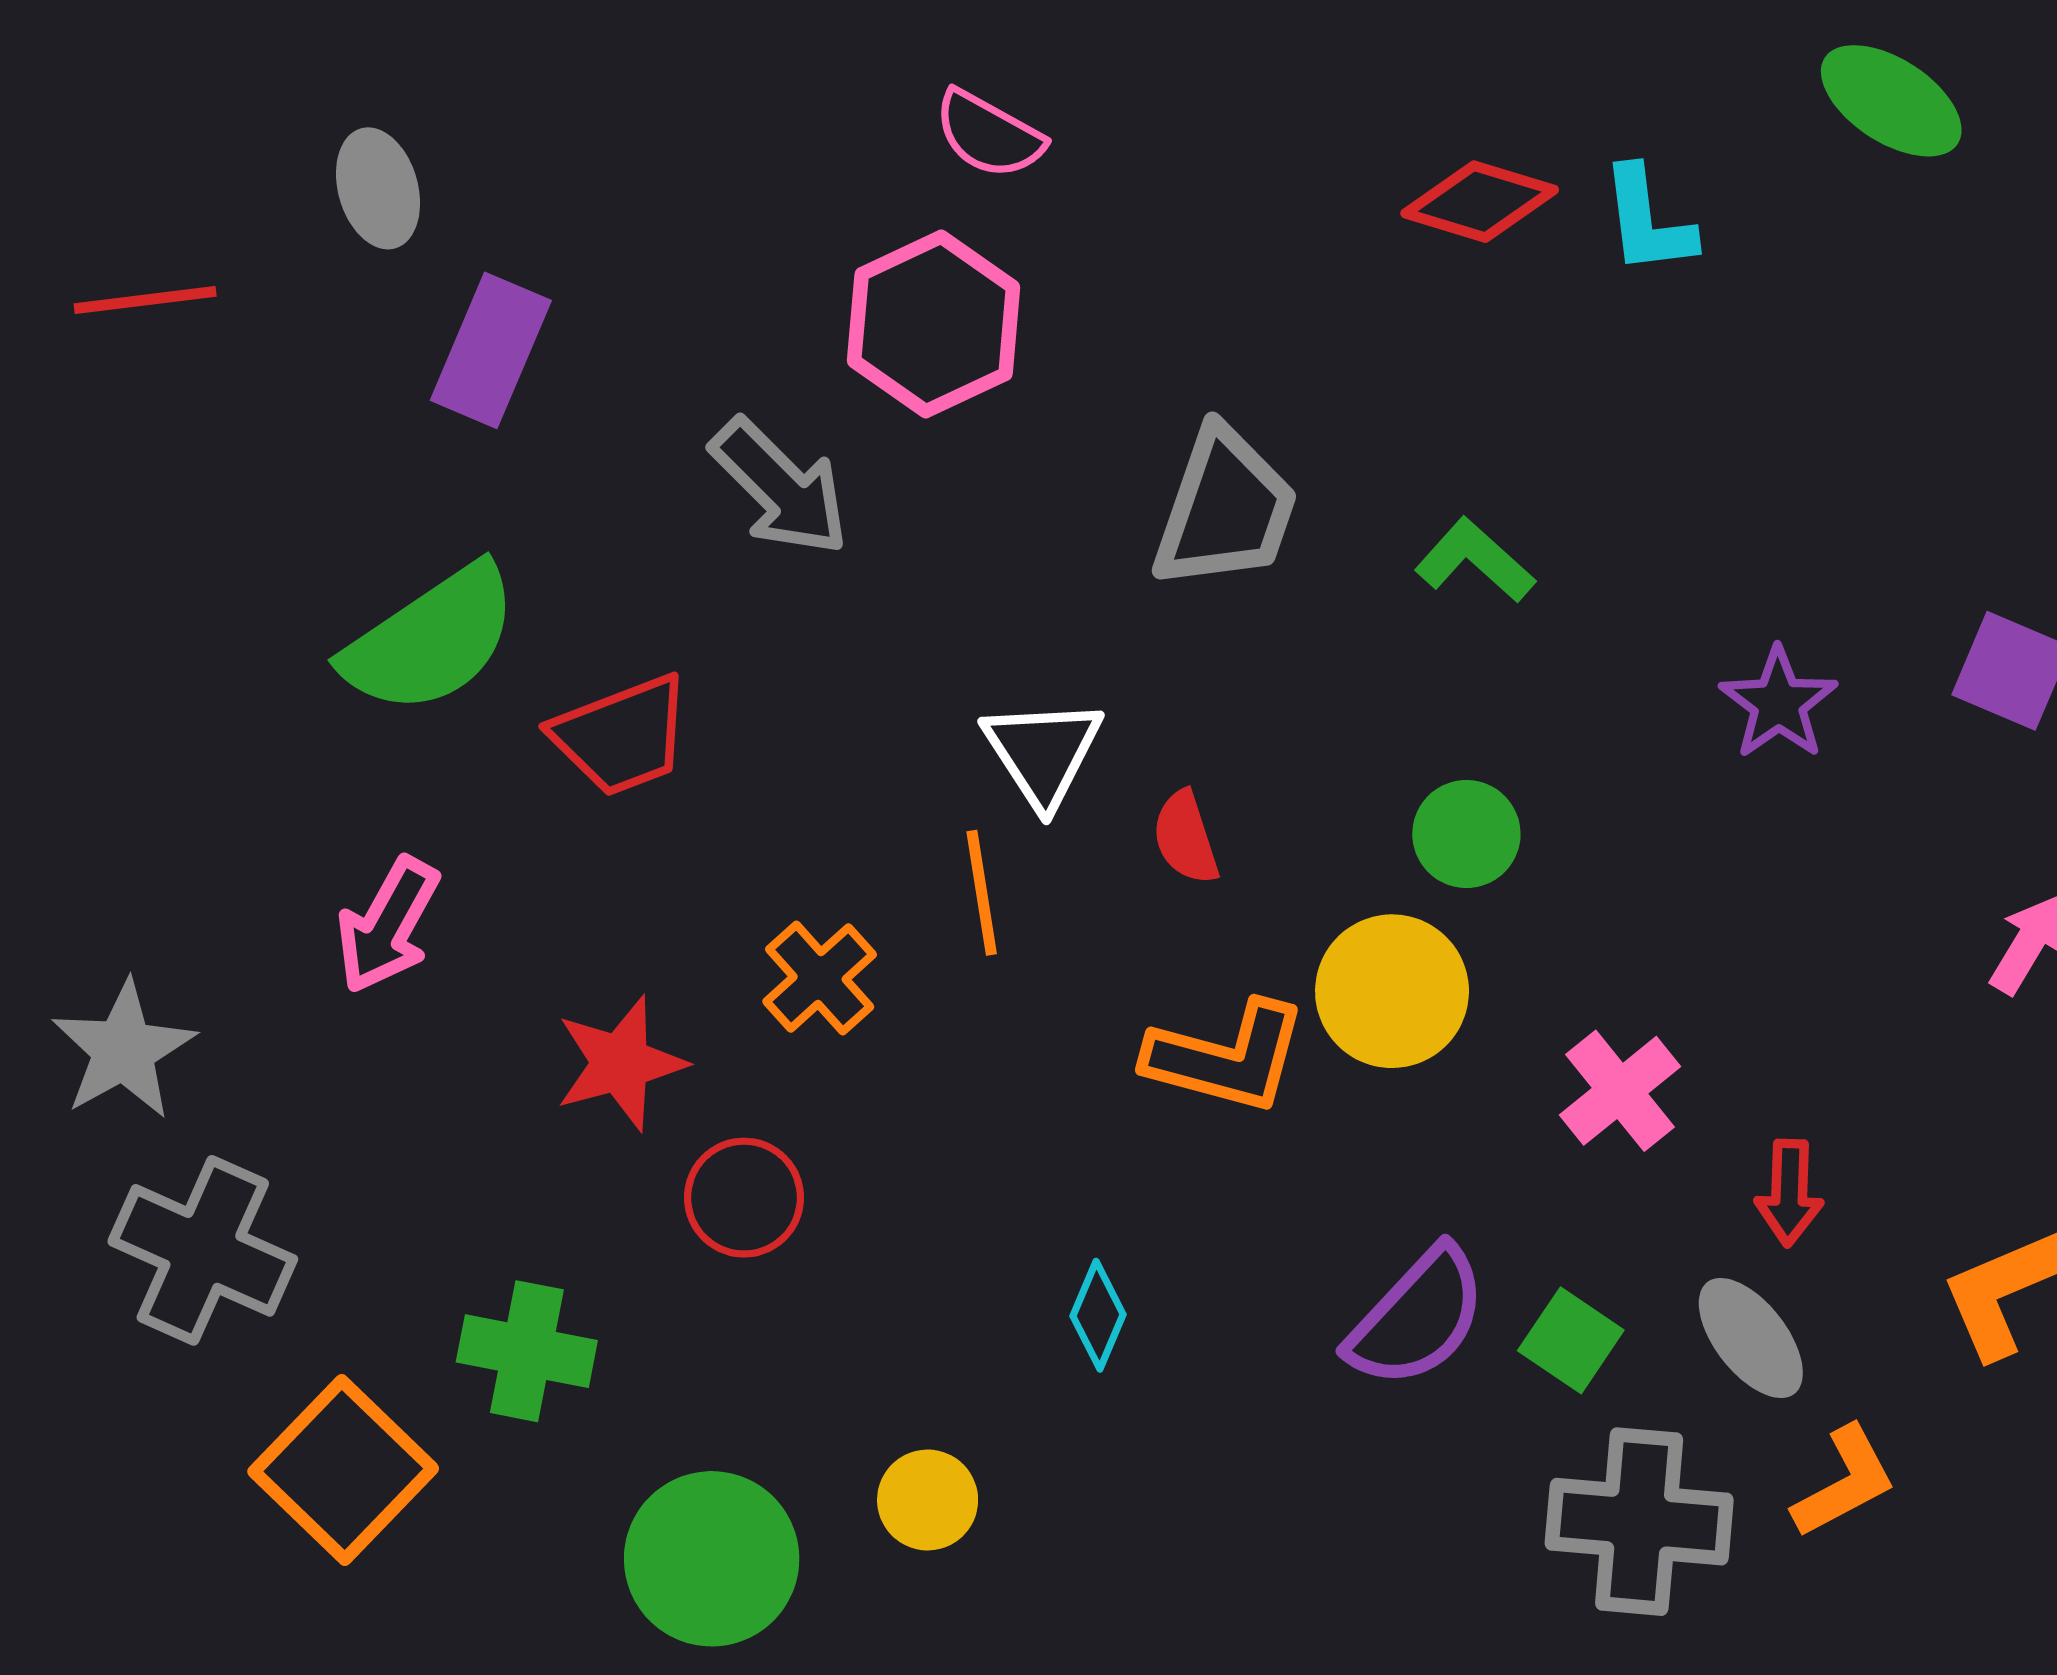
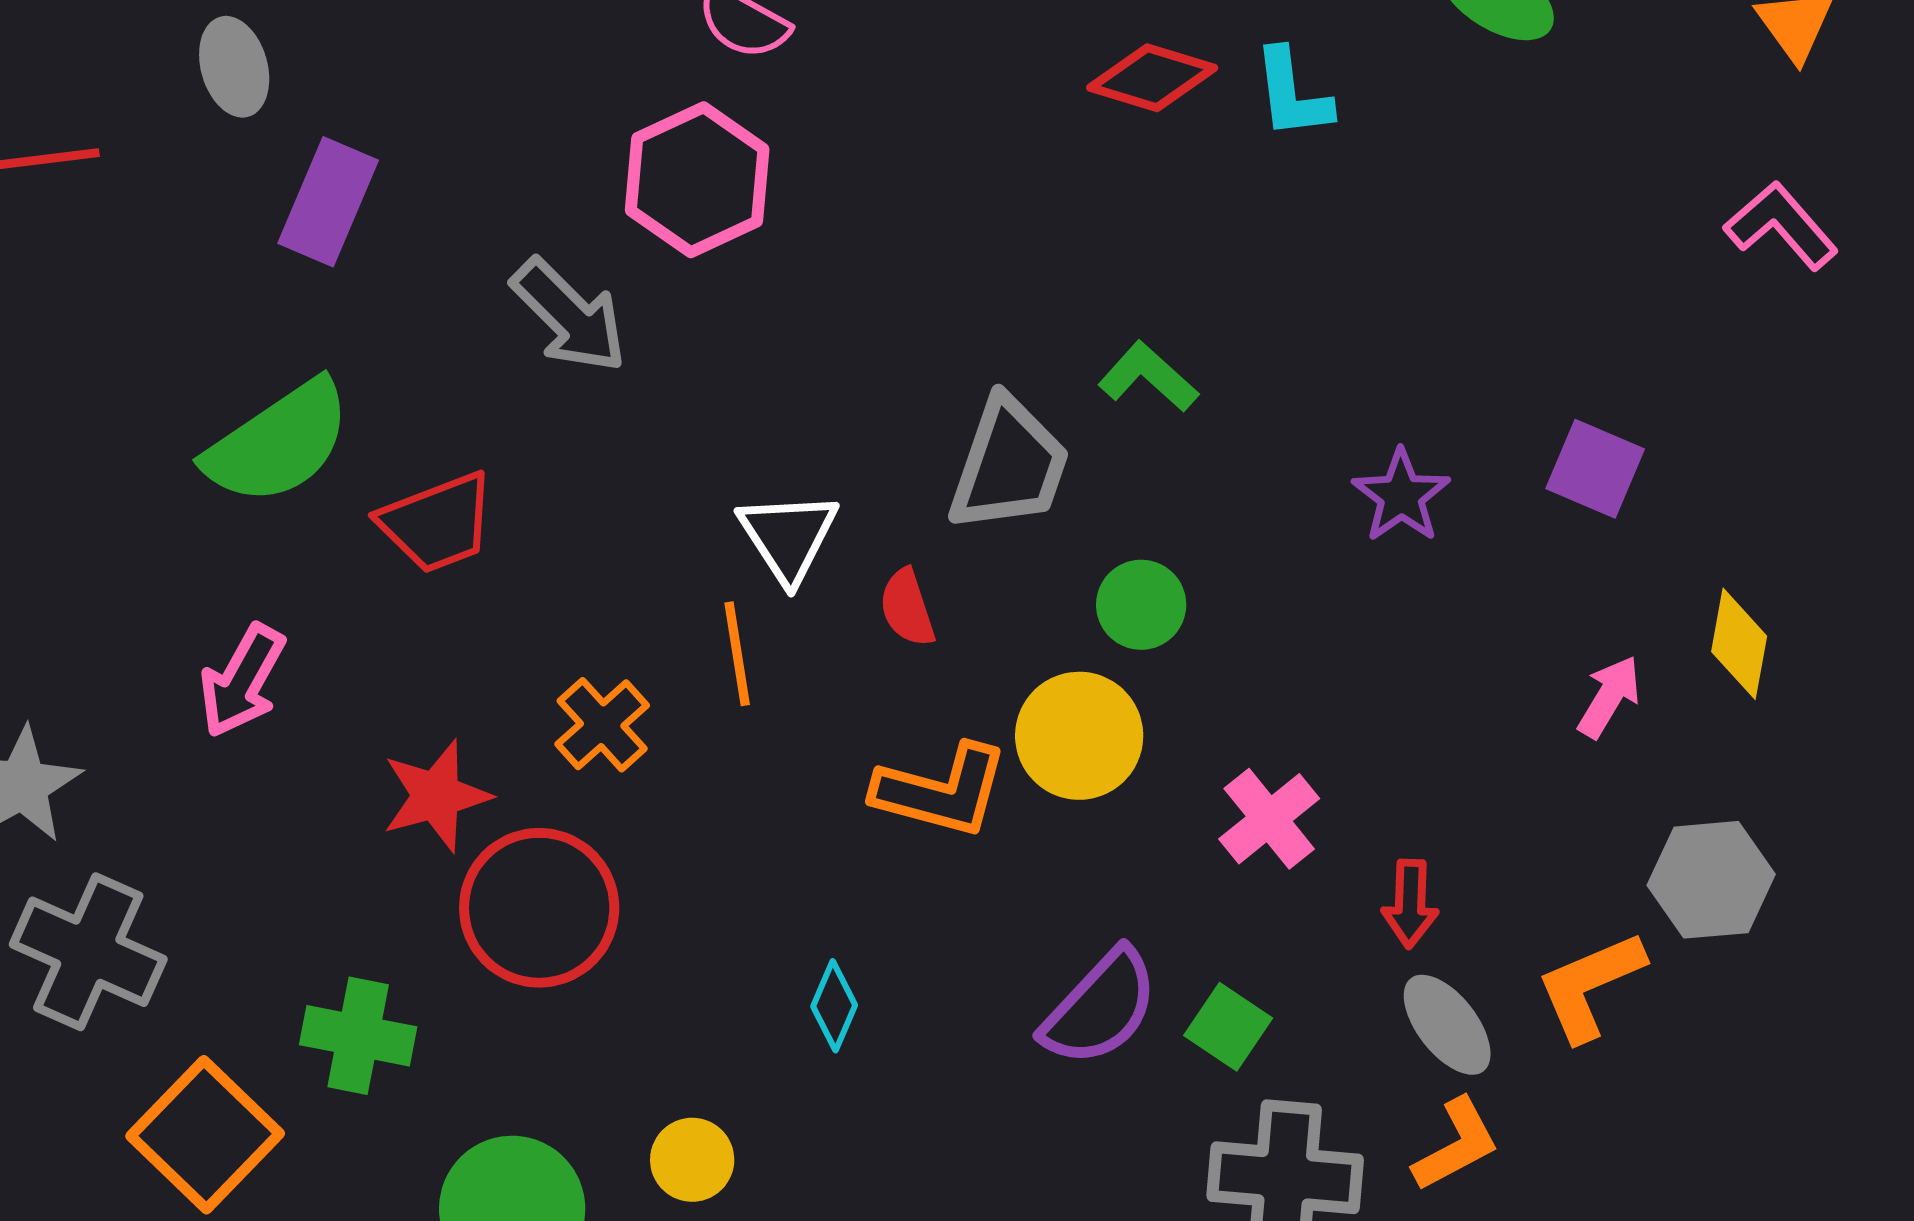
gray trapezoid: (1225, 509) -> (1009, 465), moved
red circle: (744, 1198) -> (539, 908), size x1.6
gray ellipse: (1751, 1338) -> (1447, 1025), moved

